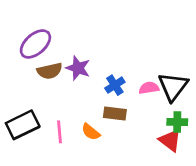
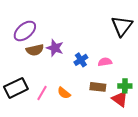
black triangle: (173, 87) -> (122, 26), moved
brown rectangle: (115, 113) -> (98, 87), moved
pink line: (60, 132) -> (42, 93), turned 35

